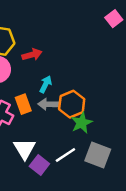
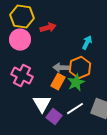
cyan arrow: (46, 84) -> (87, 43), moved
orange rectangle: (23, 104) -> (58, 82), moved, turned 49
green star: (82, 123) -> (76, 83), moved

